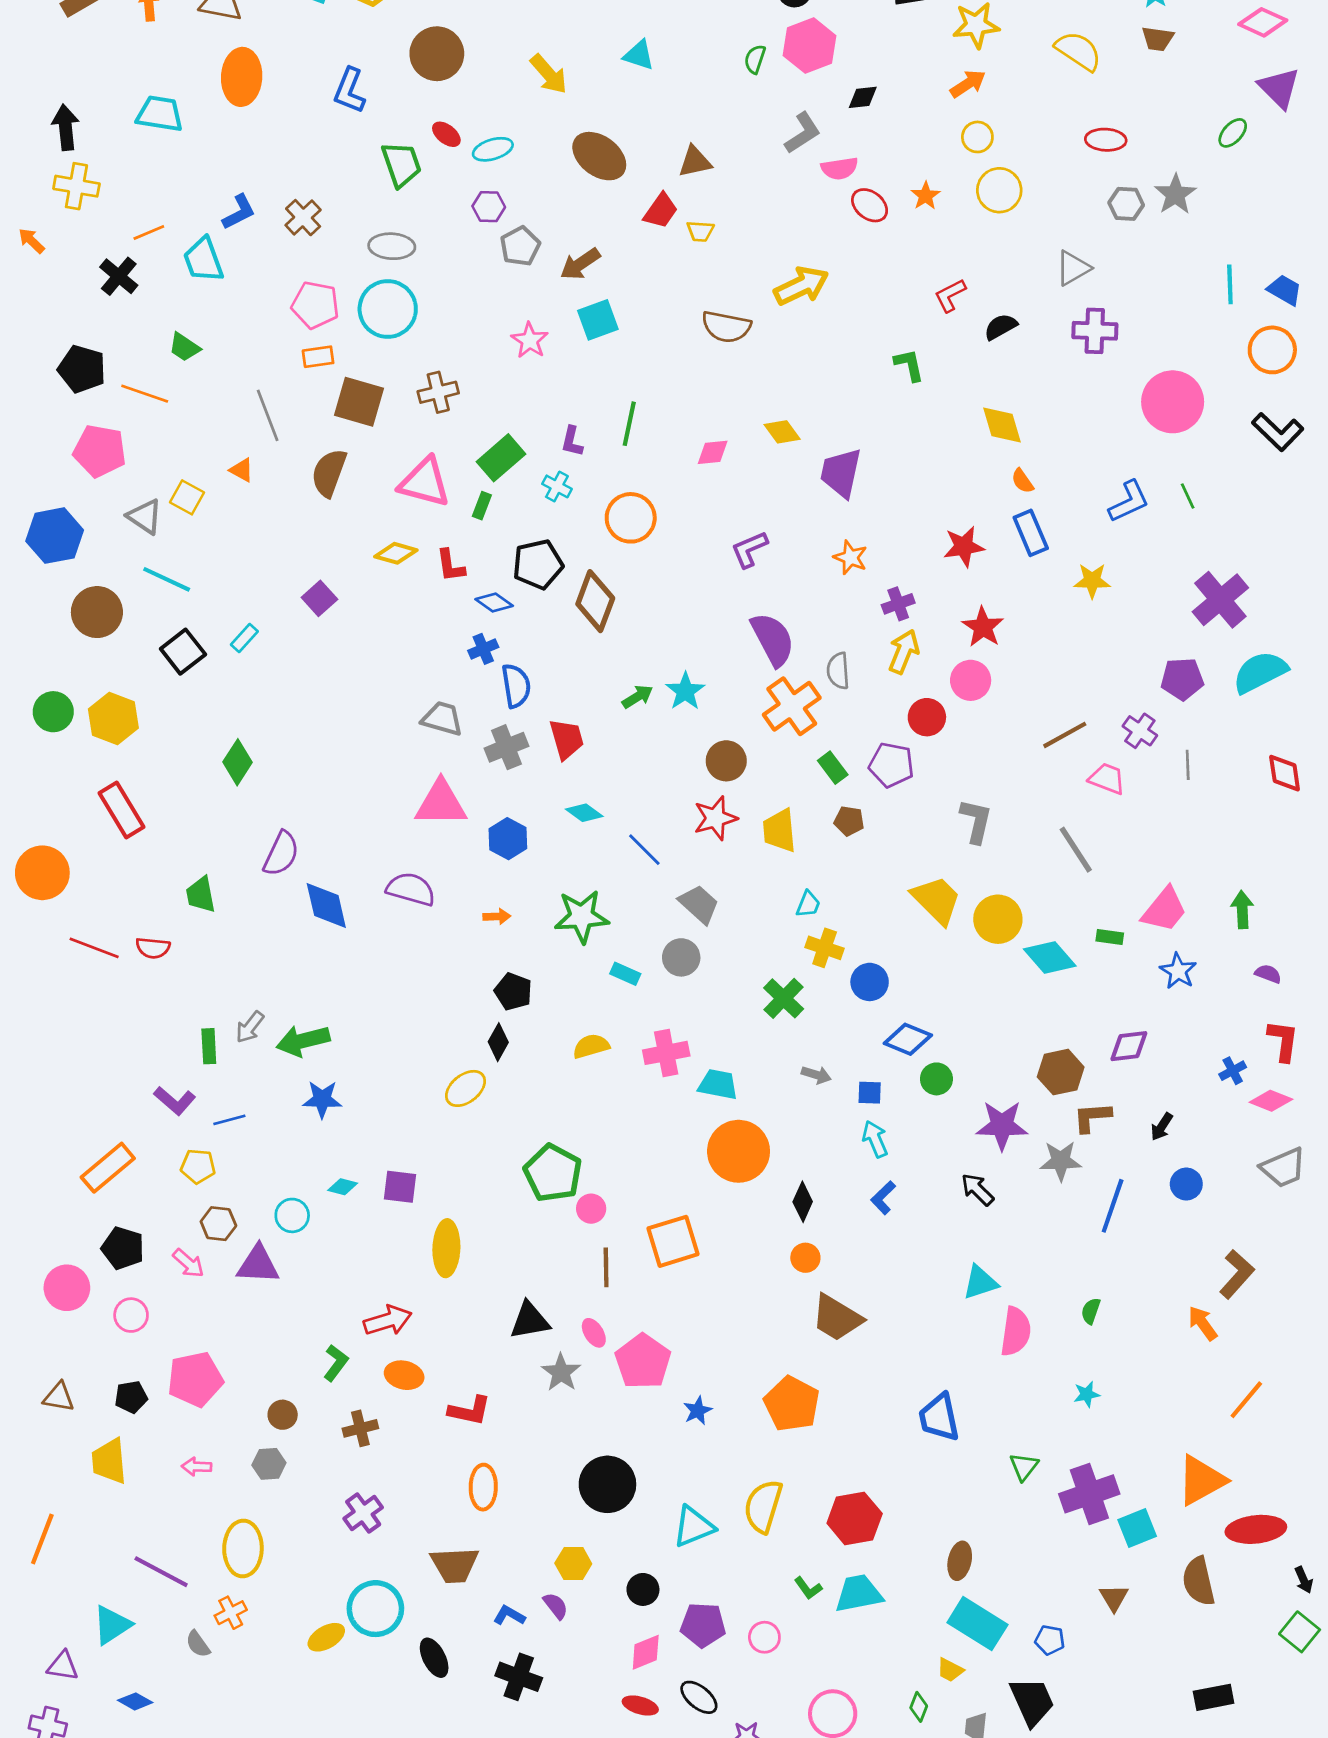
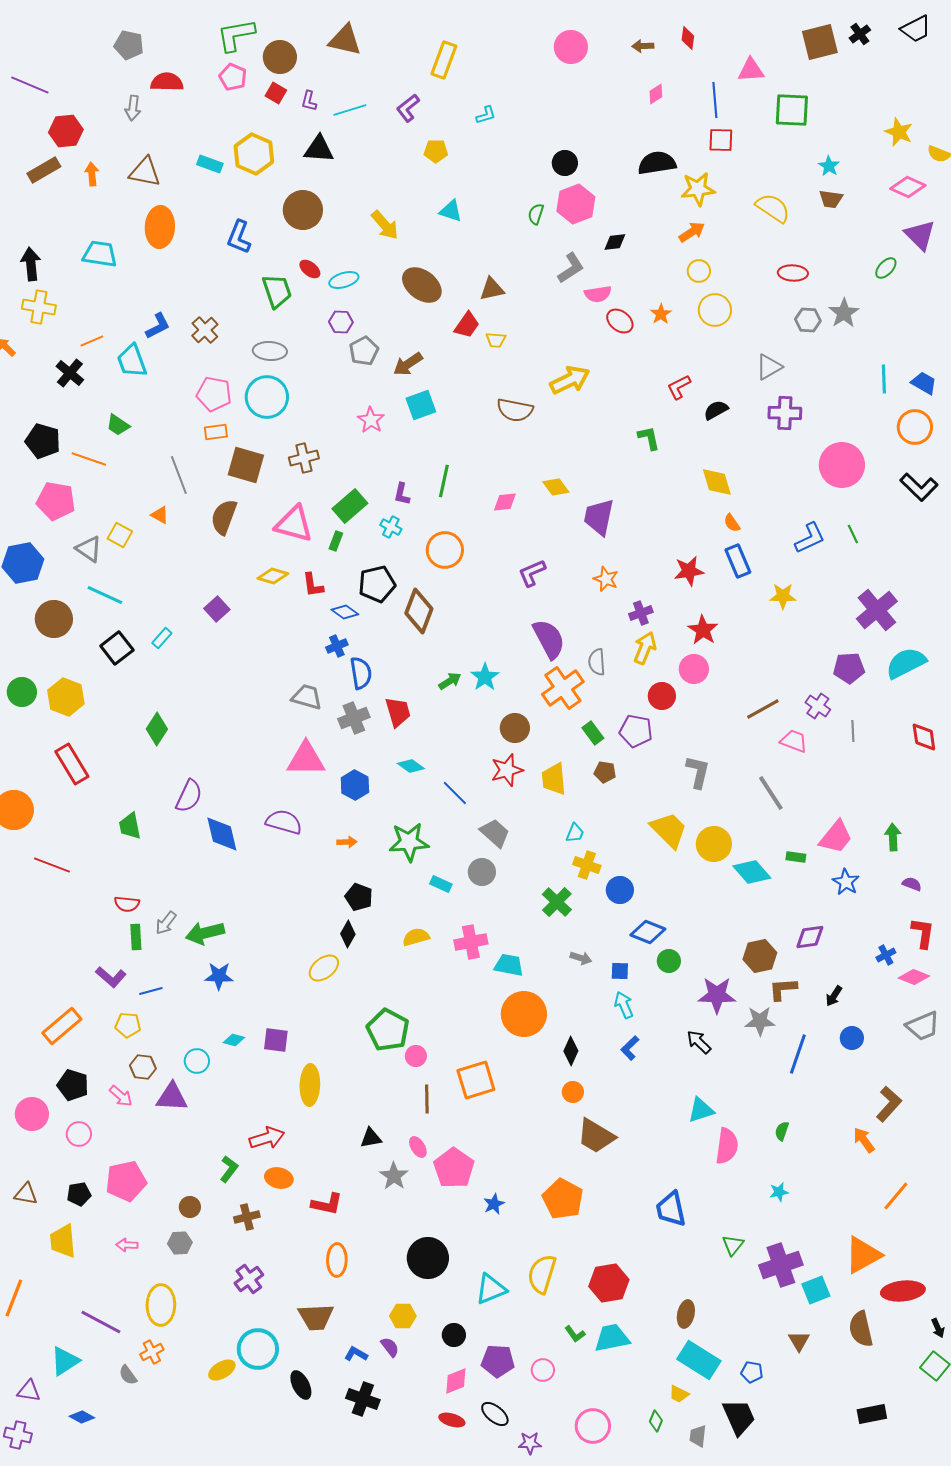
red semicircle: (153, 948) -> (127, 904), moved
black triangle: (530, 1321) -> (371, 1138), size x0.7

